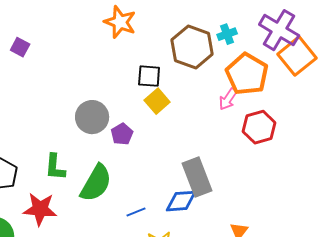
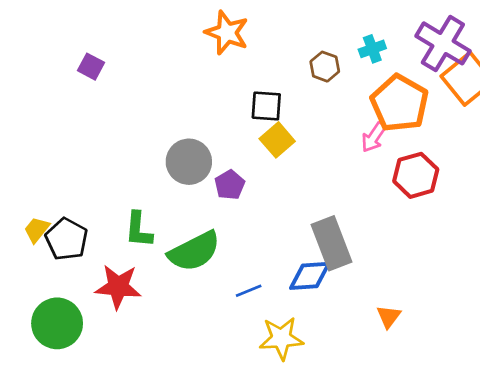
brown hexagon: (192, 47) -> (325, 67), size x0.5
green semicircle: (96, 183) -> (194, 251), turned 33

